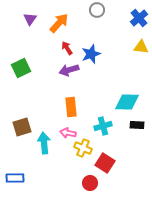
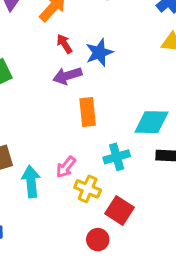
orange rectangle: (71, 107) -> (88, 112), moved
pink arrow: (68, 133) -> (66, 167), turned -63

